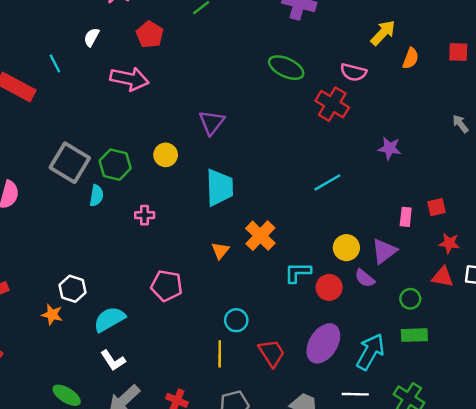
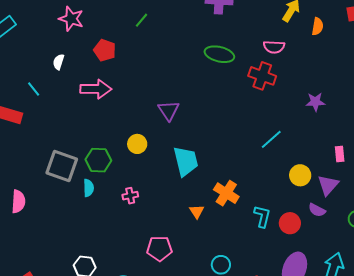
yellow circle: (346, 248) -> (300, 175), moved
cyan L-shape: (298, 272) -> (262, 216), turned 115

